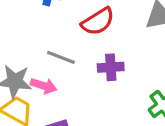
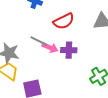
pink arrow: (44, 86) -> (50, 48), moved

